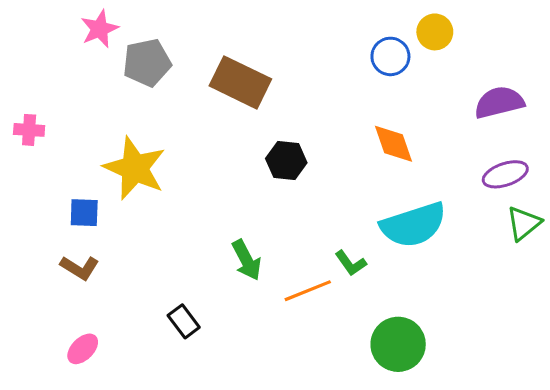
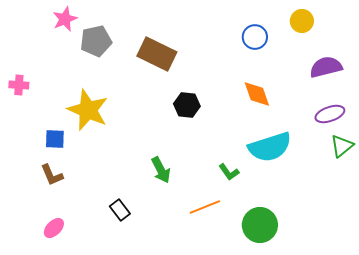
yellow circle: (435, 32) -> (302, 21), moved
brown L-shape: (80, 268) -> (52, 175), turned 35
orange line: (308, 291) -> (205, 207), moved

